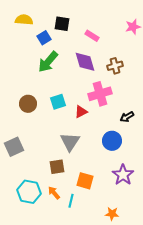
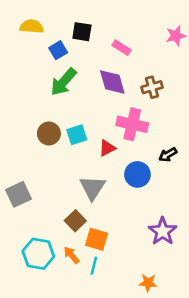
pink cross: (100, 94) -> (132, 124), turned 30
brown circle: (28, 104) -> (49, 133), moved
blue circle: (112, 141) -> (137, 174), moved
brown square: (57, 167) -> (75, 221), turned -35
orange square: (85, 181) -> (96, 239), moved

